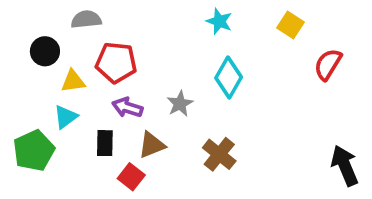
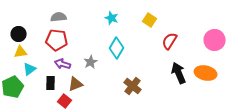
gray semicircle: (86, 19) -> (59, 17), moved
yellow triangle: (73, 81) -> (21, 52), moved
brown cross: (219, 154) -> (133, 86), moved
black arrow: (345, 166) -> (179, 73), moved

